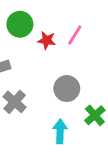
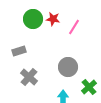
red star: (47, 40) -> (53, 19), moved

